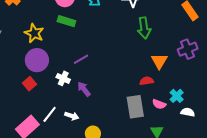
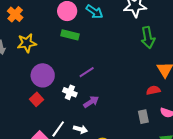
yellow star: (34, 33) -> (27, 43), moved, turned -30
purple arrow: (84, 89) -> (91, 102), turned 98
gray rectangle: (135, 107) -> (143, 117), size x0.6

